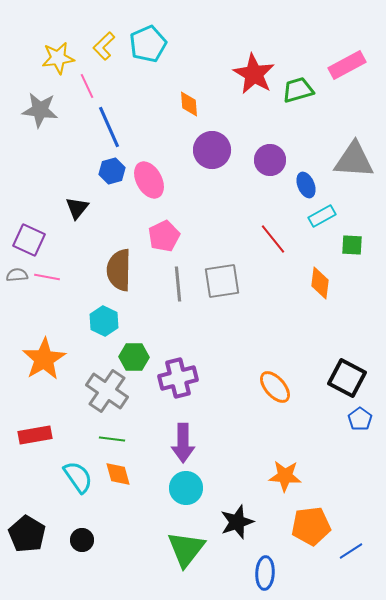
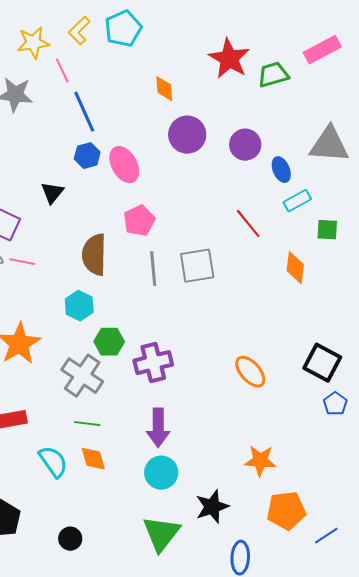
black circle: (82, 540) -> (70, 539), moved

